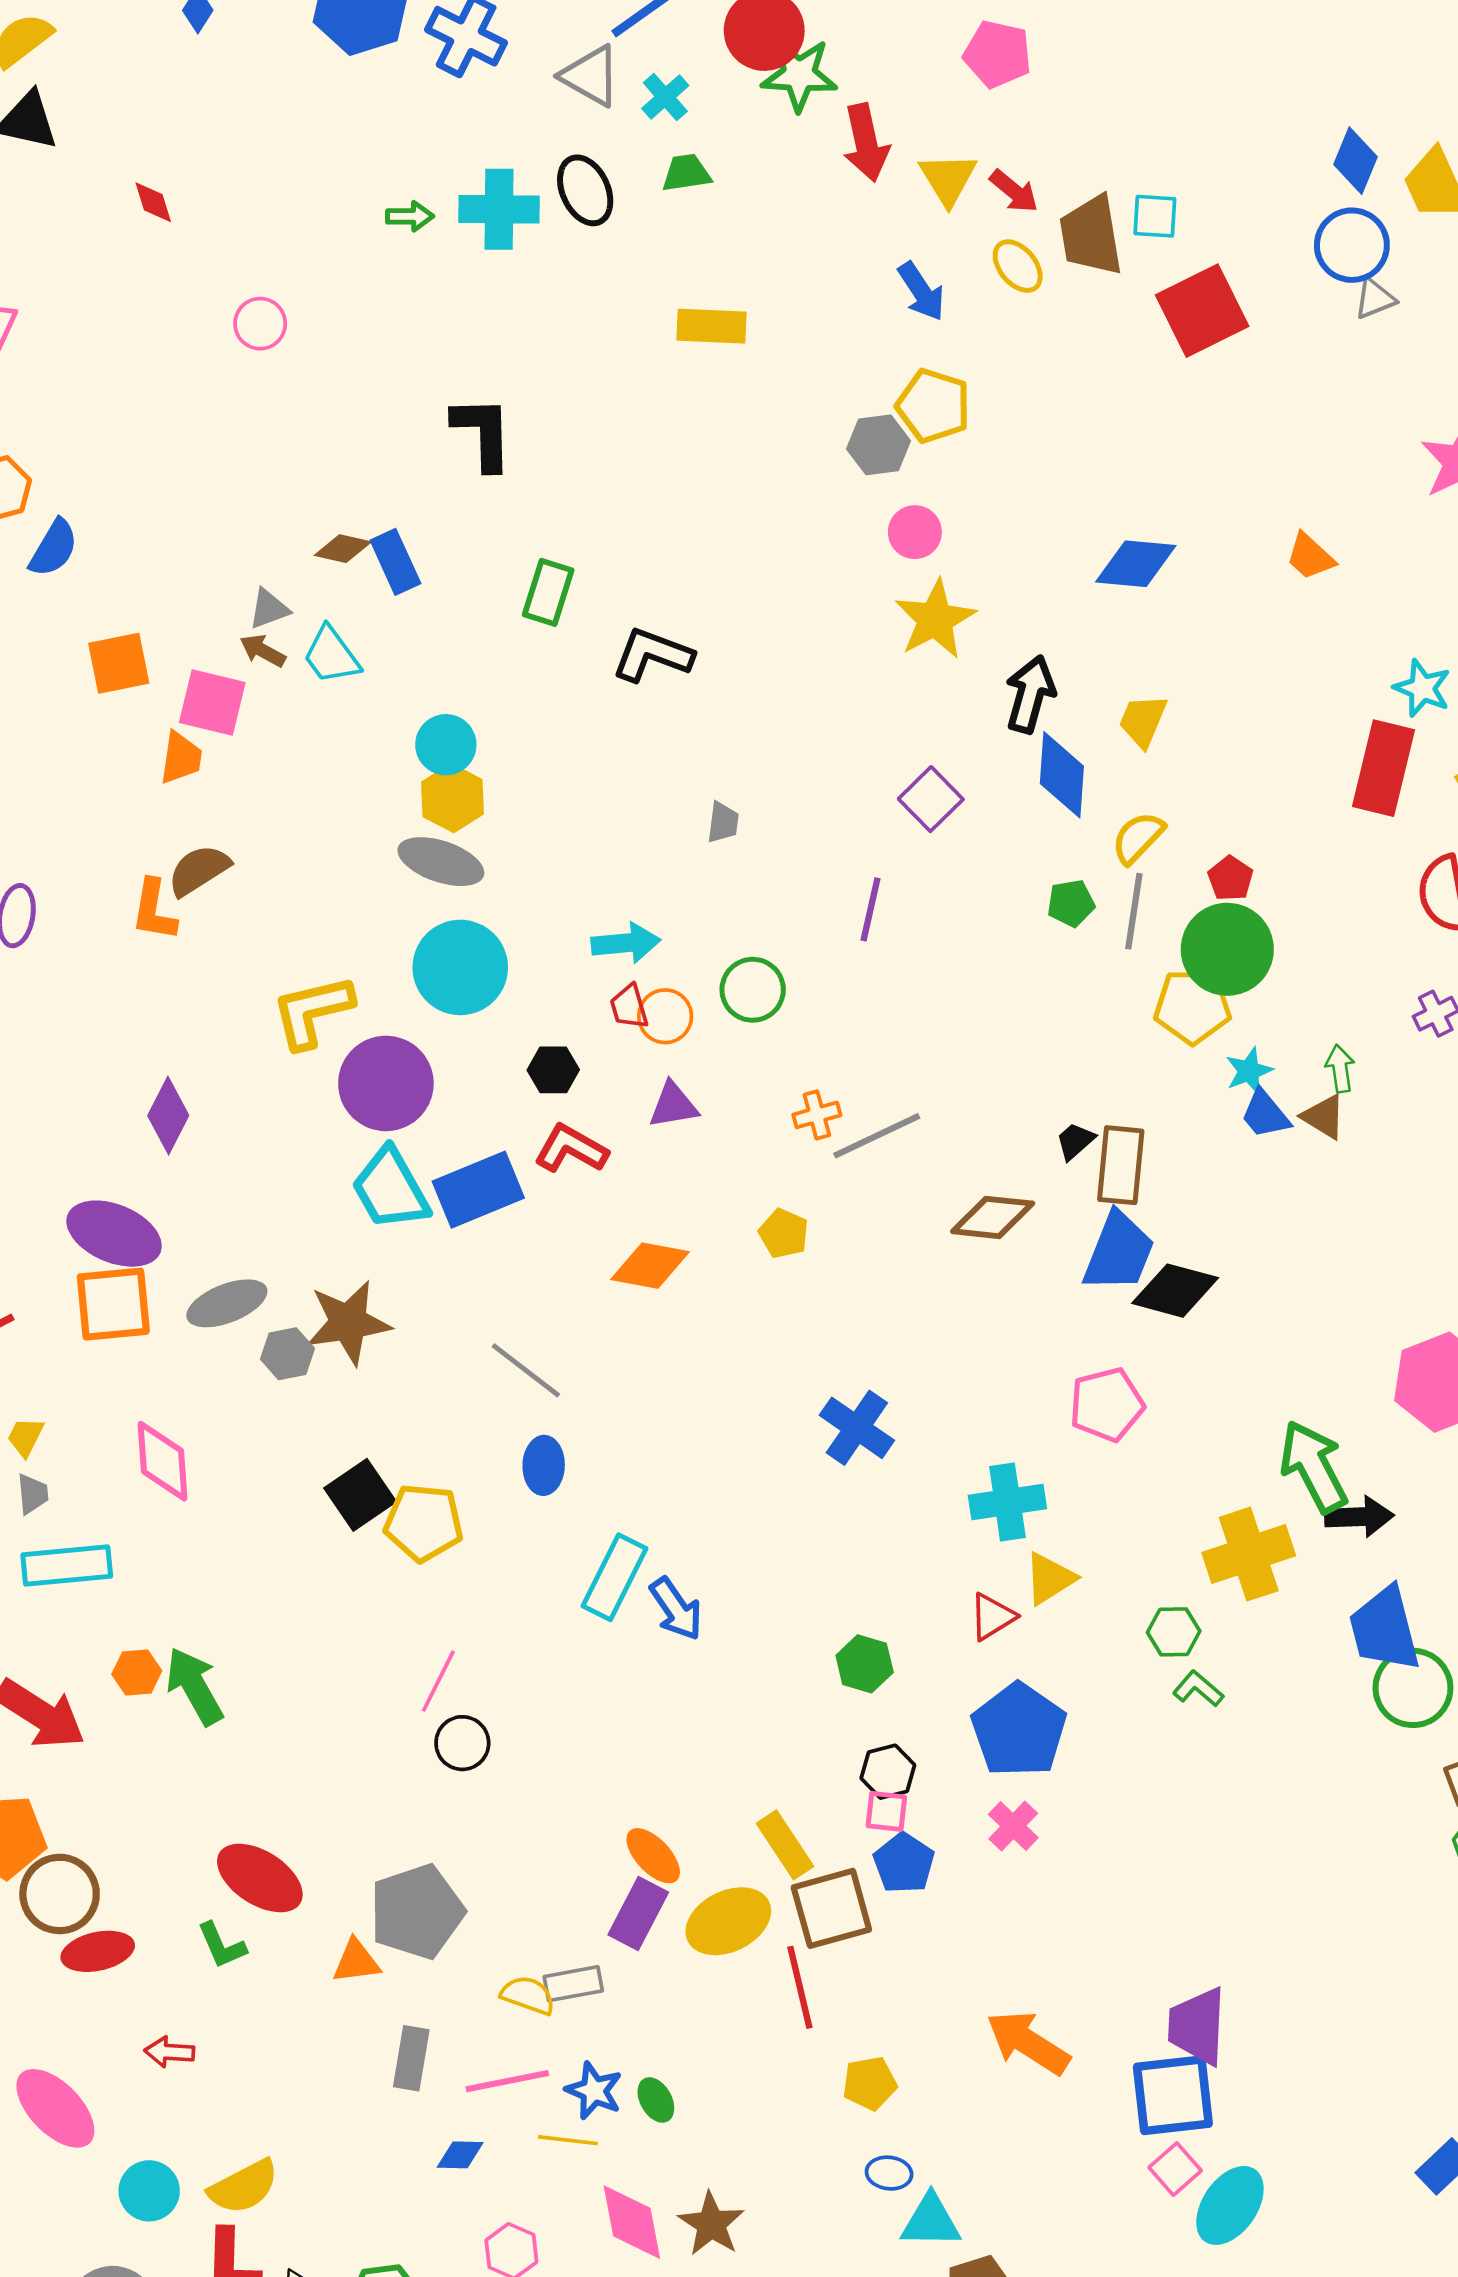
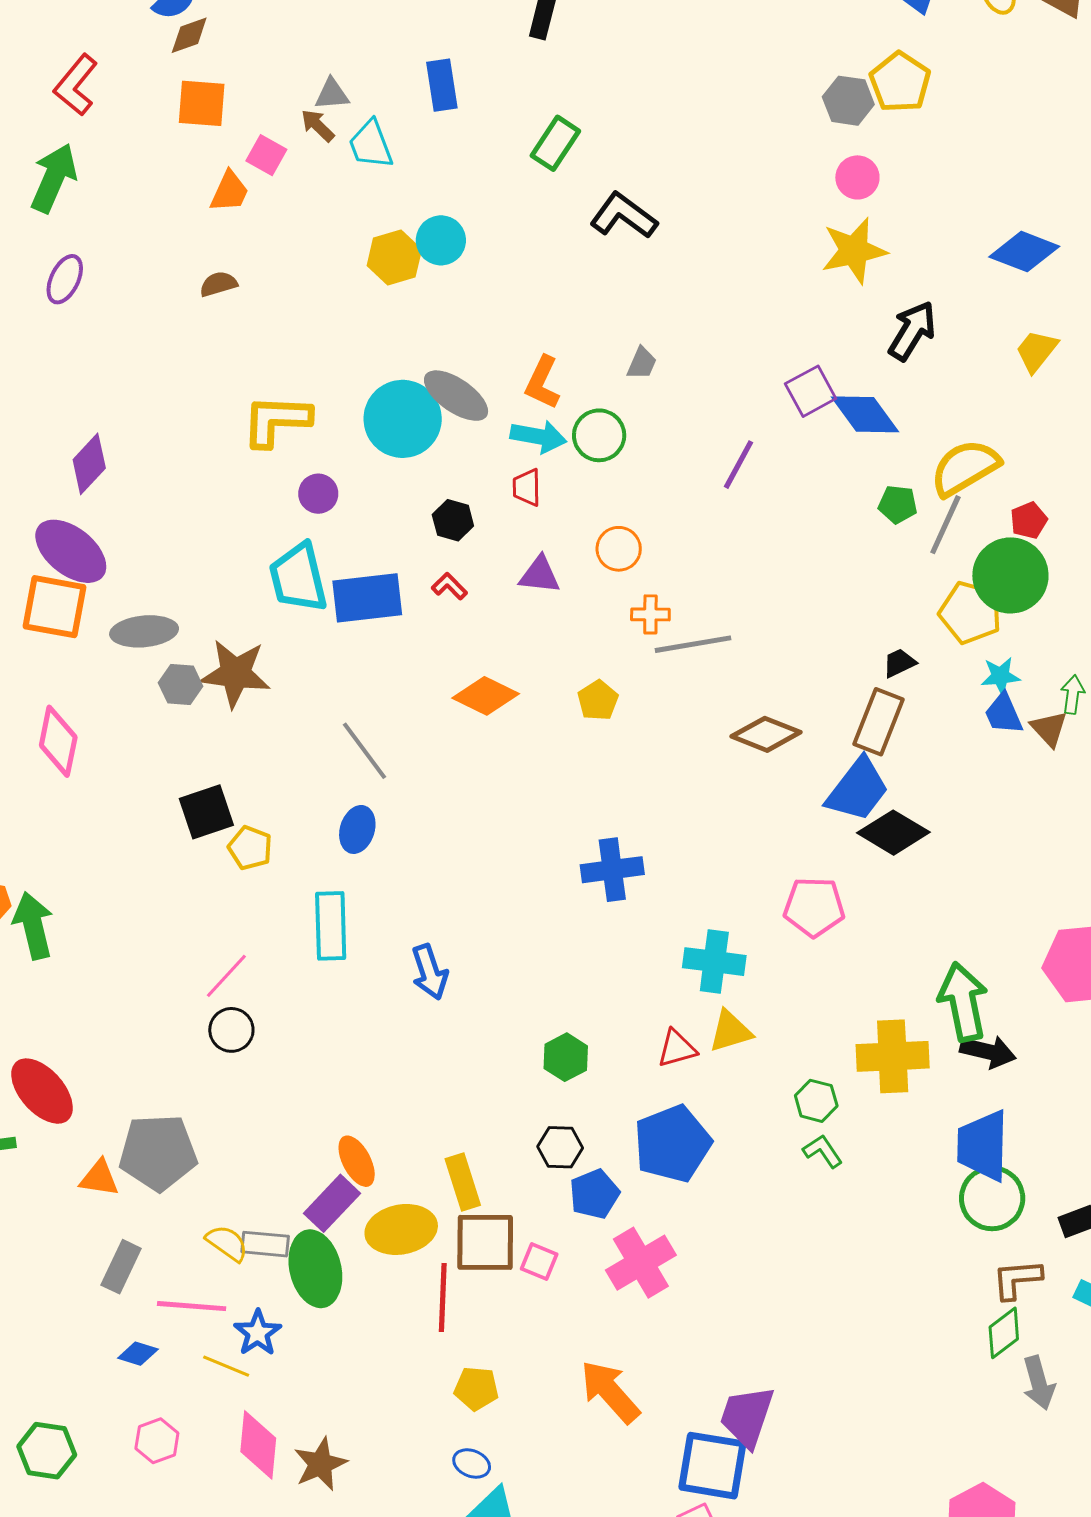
brown diamond: (343, 549) -> (189, 35), moved, turned -48
pink square: (212, 703) -> (266, 155), size x0.7
yellow trapezoid: (1143, 721) -> (1037, 351), moved
blue diamond: (1062, 775) -> (865, 414), moved, turned -56
yellow hexagon: (453, 798) -> (394, 257), moved
yellow semicircle: (1138, 838) -> (965, 468), size x1.5
gray ellipse: (441, 862) -> (456, 396), moved
brown semicircle: (199, 870) -> (218, 284), size x0.7
orange L-shape: (154, 910) -> (542, 383), moved
green circle: (753, 990) -> (599, 435), moved
orange circle: (665, 1016) -> (619, 549), moved
purple circle: (386, 1083) -> (318, 494), size x0.5
purple diamond: (168, 1116) -> (89, 464), moved
black trapezoid: (1075, 1141) -> (899, 663), moved
red L-shape: (571, 1149) -> (449, 586), size x0.6
blue cross: (857, 1428) -> (612, 870), turned 32
yellow pentagon: (424, 1523) -> (250, 848), size x0.7
cyan rectangle: (615, 1577) -> (331, 926), moved, turned -44
pink square: (886, 1811) -> (539, 1262), moved
pink cross: (1013, 1826) -> (641, 1263), moved, size x1.6
blue pentagon: (904, 1863) -> (594, 1194), moved
green ellipse: (656, 2100) -> (315, 1269), moved, size x2.0

